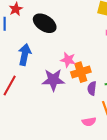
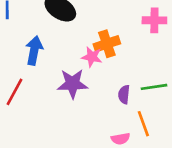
orange cross: (81, 72) -> (107, 44), moved

